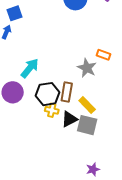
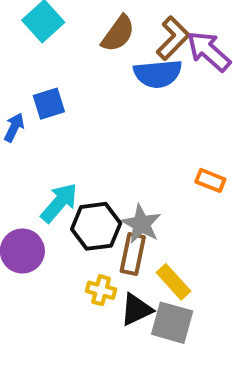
blue square: (14, 13) -> (49, 104), moved
gray star: (87, 68) -> (141, 224), moved
black hexagon: (48, 94) -> (96, 226), moved

